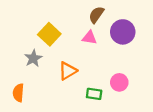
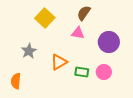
purple circle: (123, 32) -> (109, 42), moved
yellow square: (49, 34) -> (45, 18), moved
green rectangle: (94, 94) -> (82, 72), moved

